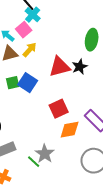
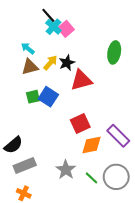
pink square: (24, 30) -> (66, 29), moved
black star: (80, 67) -> (67, 63), moved
green line: (34, 162) -> (92, 178), moved

